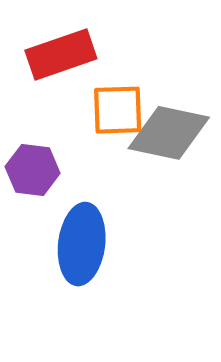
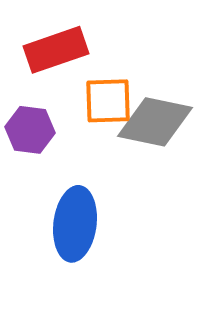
purple hexagon: (33, 170) -> (30, 130), moved

